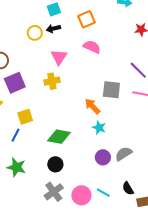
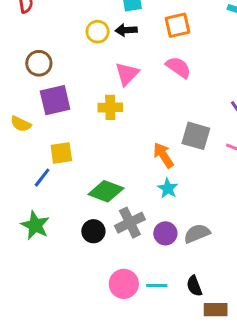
gray cross: (54, 192) -> (130, 223), moved
cyan line: (103, 193) -> (157, 286), turned -40

